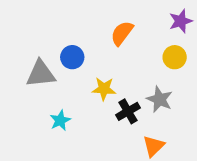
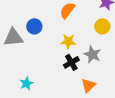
yellow star: (104, 89) -> (68, 41), moved
cyan star: (60, 120) -> (26, 83), moved

